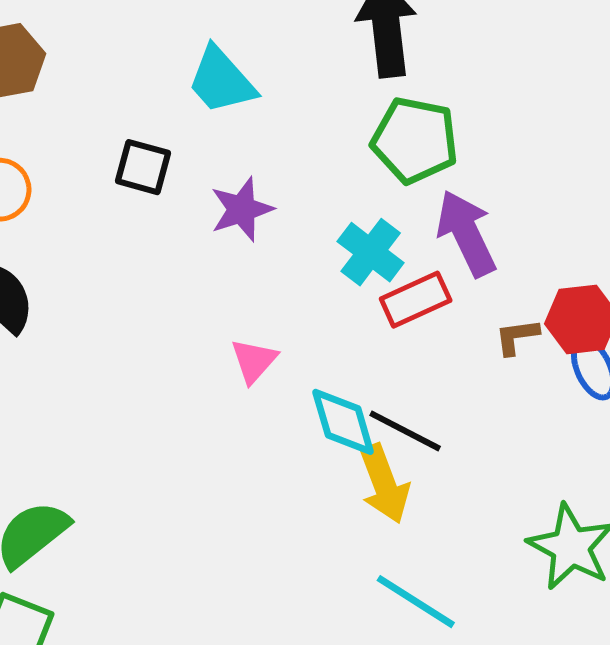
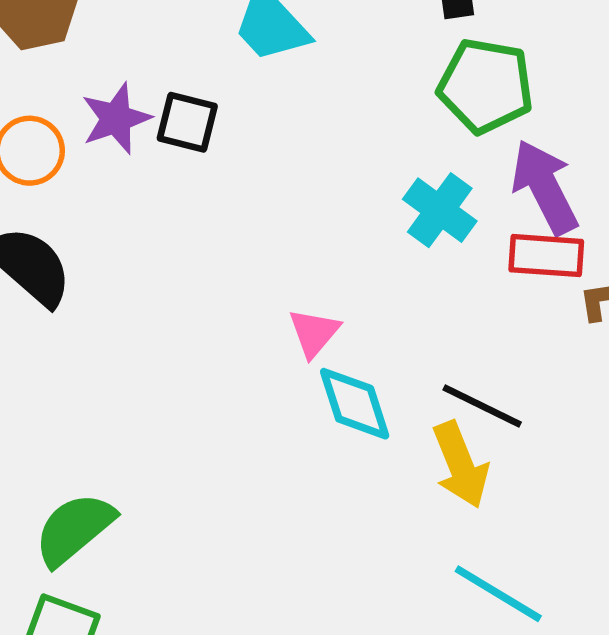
purple star: (242, 209) -> (116, 119), moved
red rectangle: (416, 300) -> (546, 256), moved, turned 30
cyan diamond: (343, 422) -> (355, 404), moved

